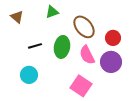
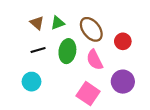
green triangle: (52, 12) -> (58, 23), moved
brown triangle: (17, 17) -> (37, 23), moved
purple circle: (111, 62) -> (123, 82), moved

